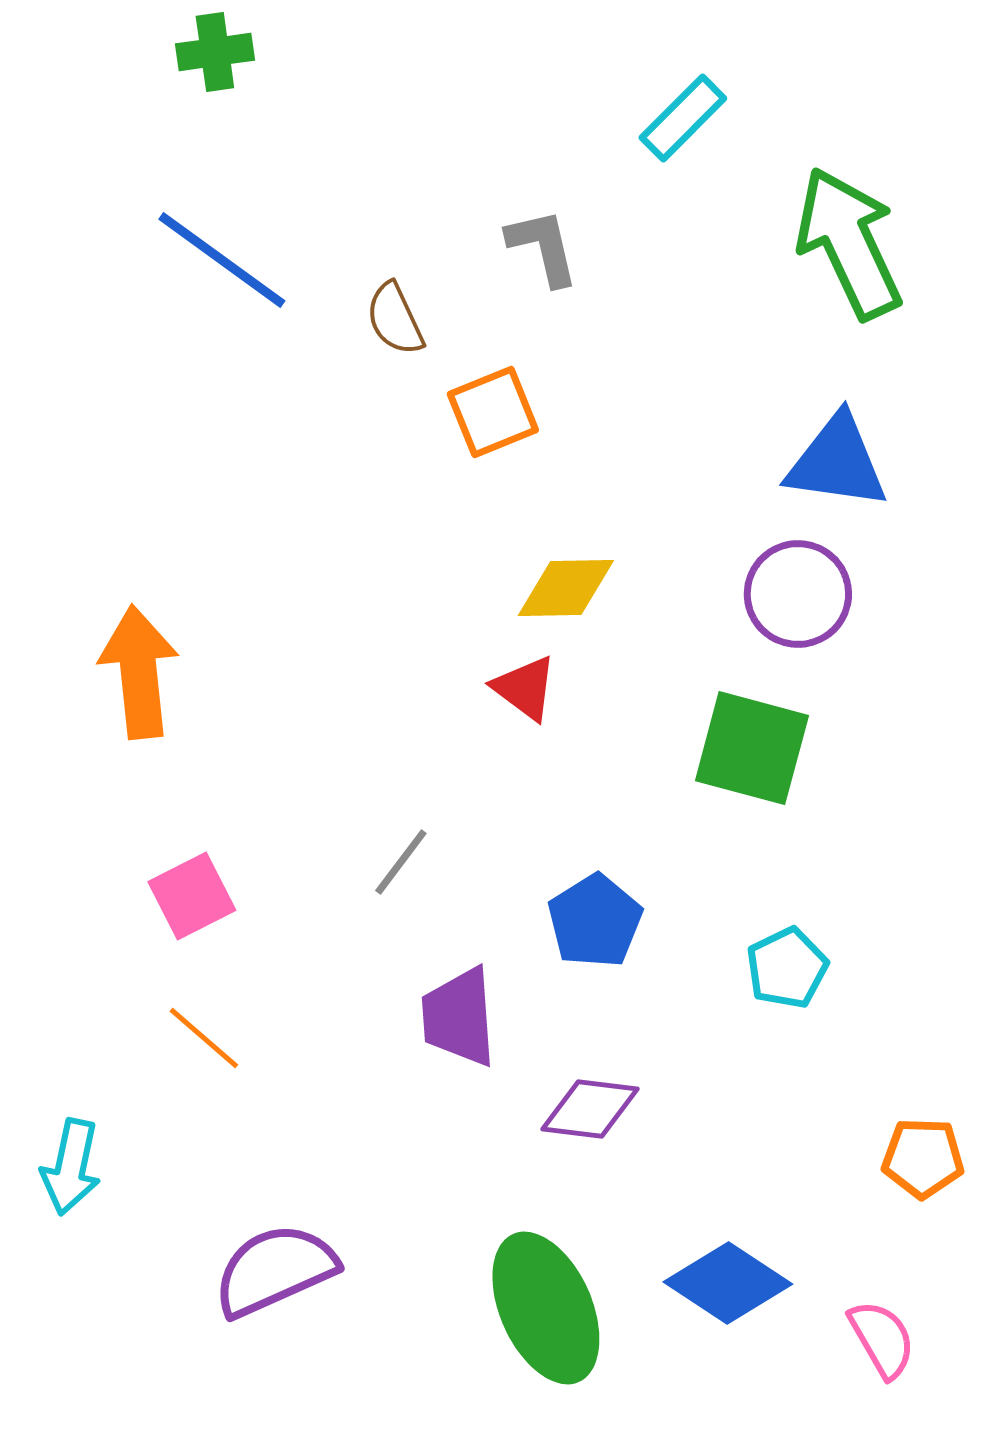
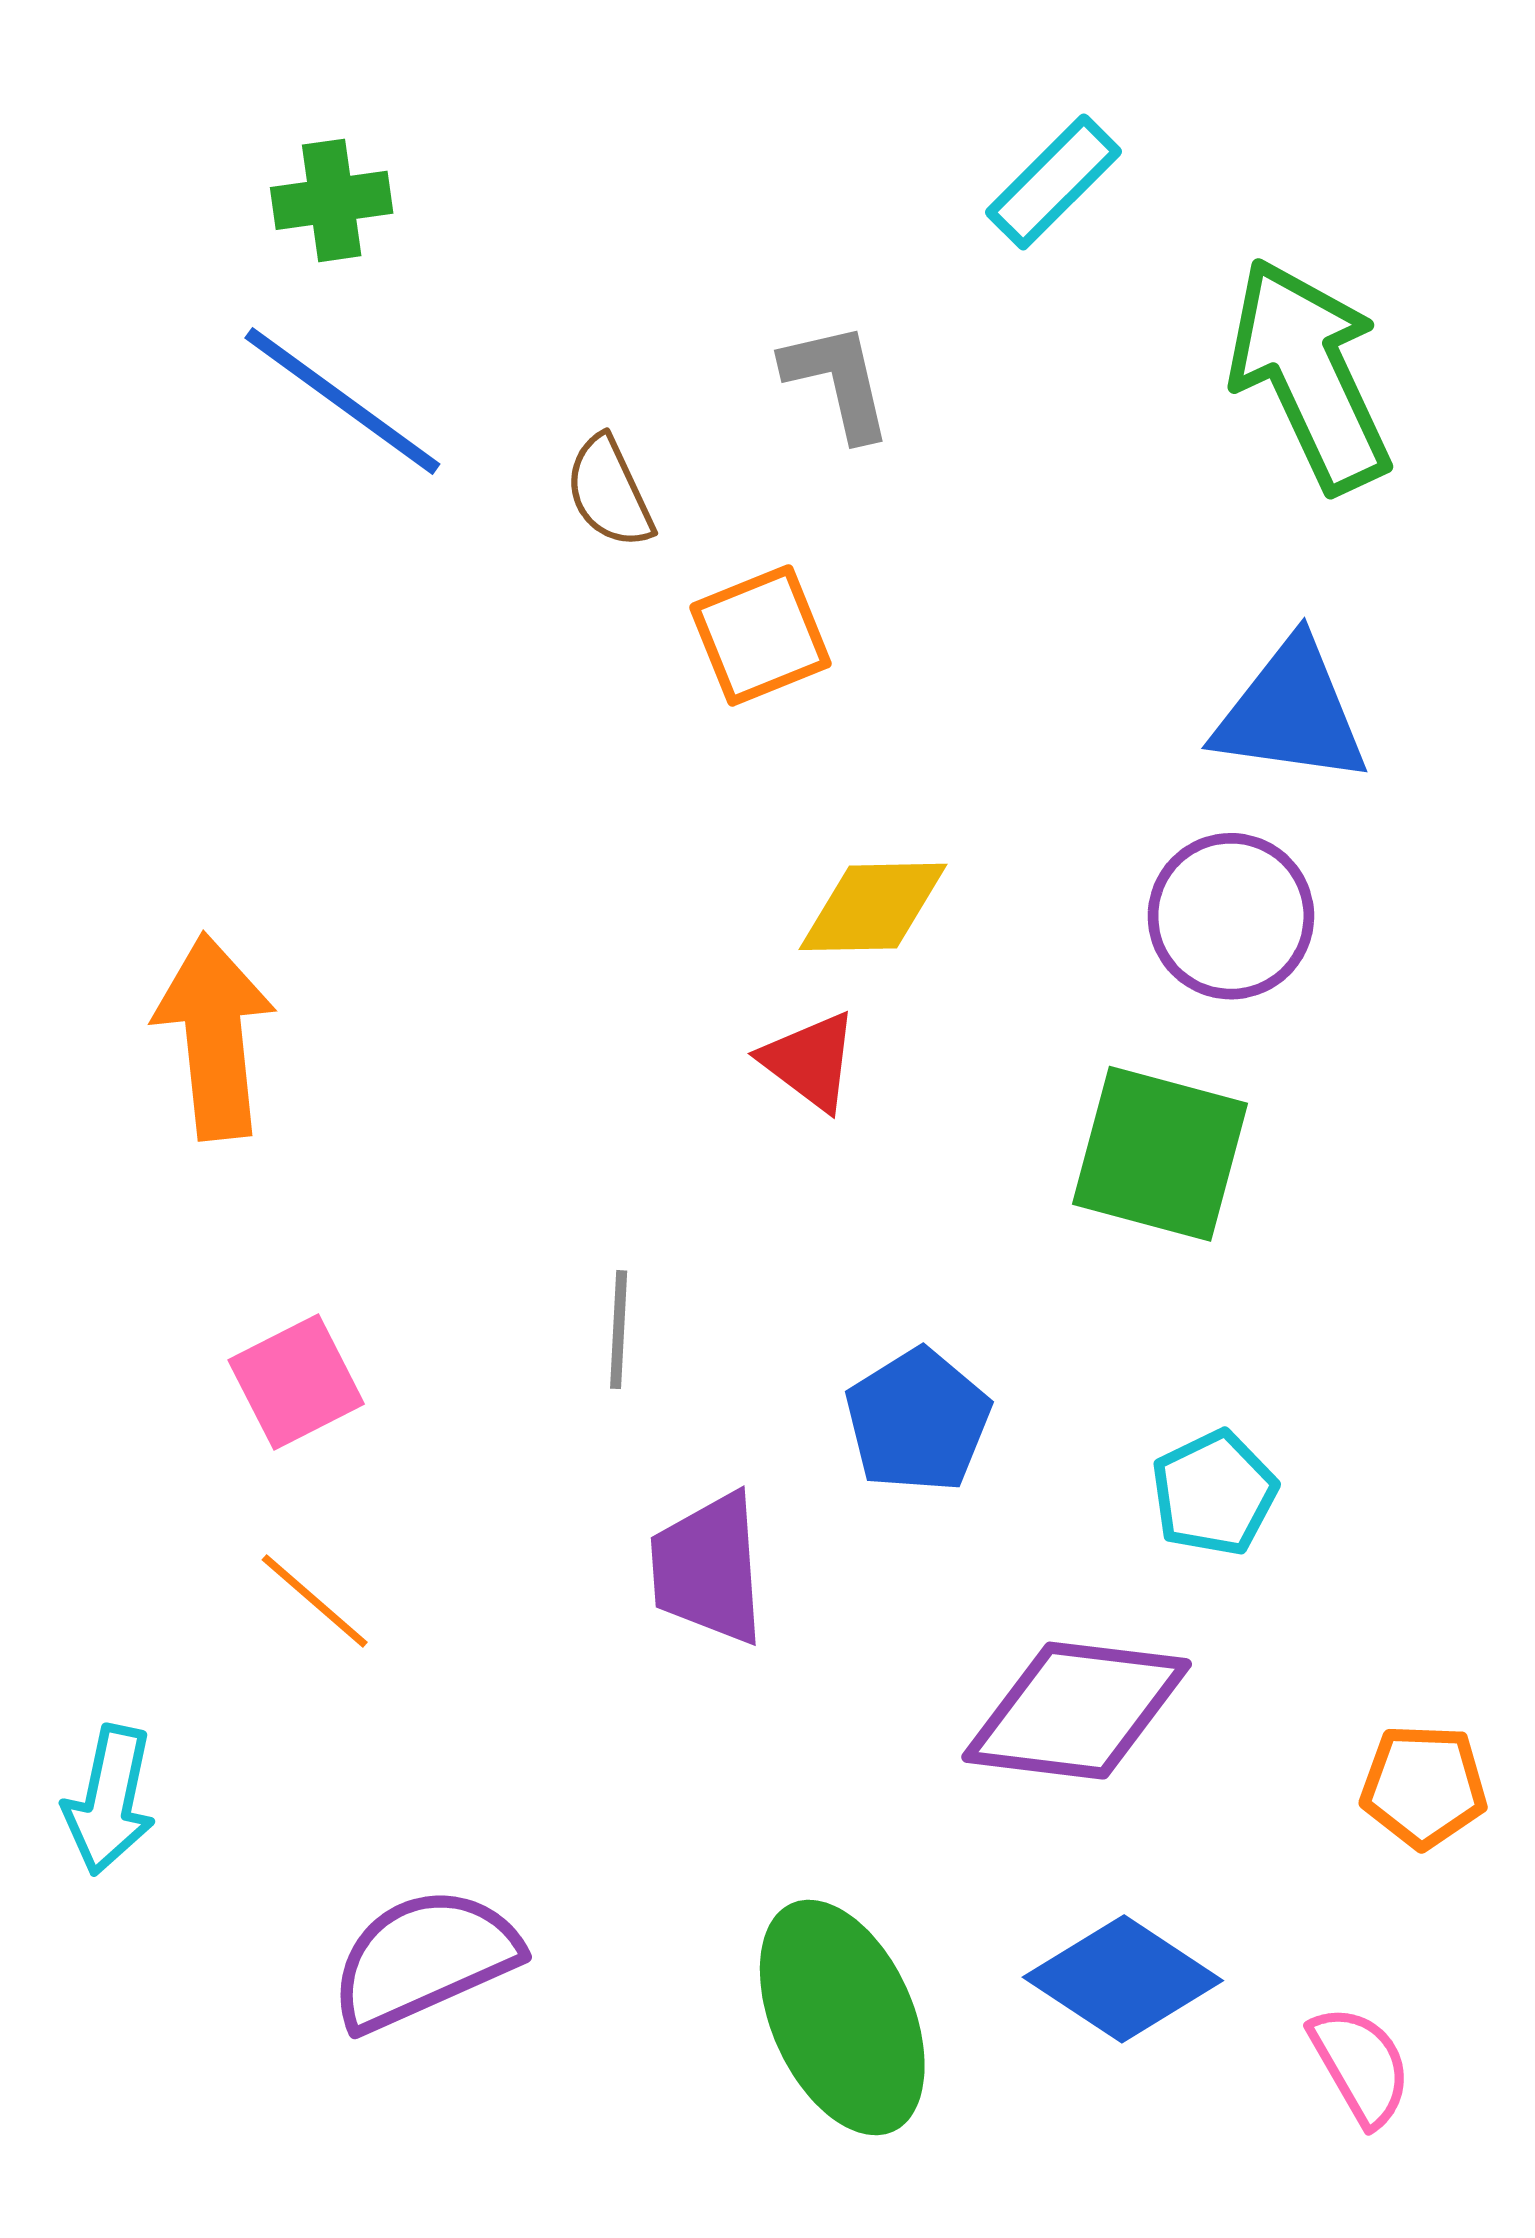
green cross: (215, 52) -> (332, 200), moved
gray line: (401, 862) -> (619, 1330), turned -34
purple diamond: (590, 1109) -> (1077, 1711), moved, size x1.5

